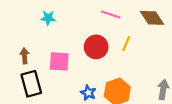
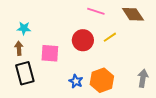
cyan star: (48, 18) -> (24, 28), moved
yellow line: (126, 44) -> (110, 37), turned 32

